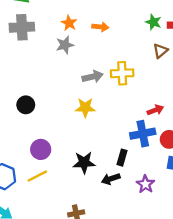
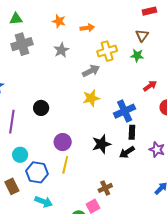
green star: (153, 22) -> (137, 55), moved
orange star: (69, 23) -> (59, 21), moved
yellow cross: (122, 73) -> (107, 51), moved
blue cross: (143, 134) -> (125, 111), moved
yellow line: (37, 176) -> (65, 165), turned -36

